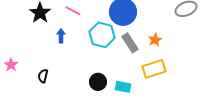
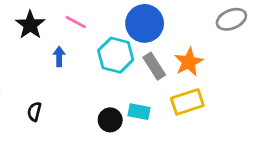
orange star: (155, 40) -> (189, 62), size x1.5
cyan rectangle: (123, 87) -> (139, 112), moved

